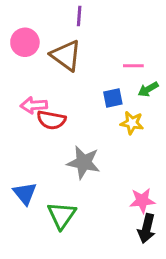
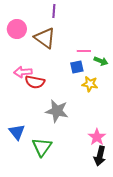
pink line: (133, 66) -> (84, 51), moved
green arrow: (148, 89) -> (101, 61), turned -128
pink star: (142, 201) -> (97, 137), turned -30

